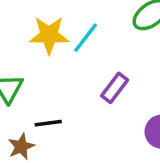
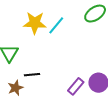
purple rectangle: (115, 88) -> (76, 86), moved

